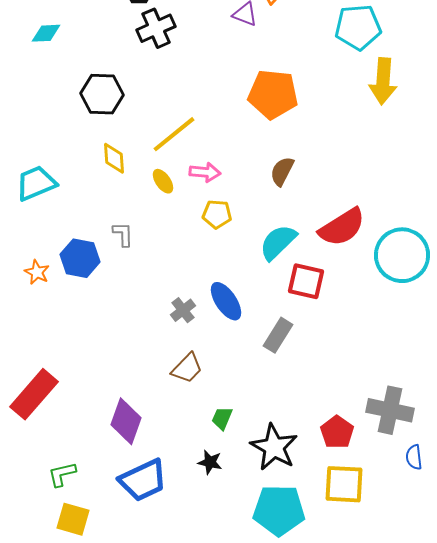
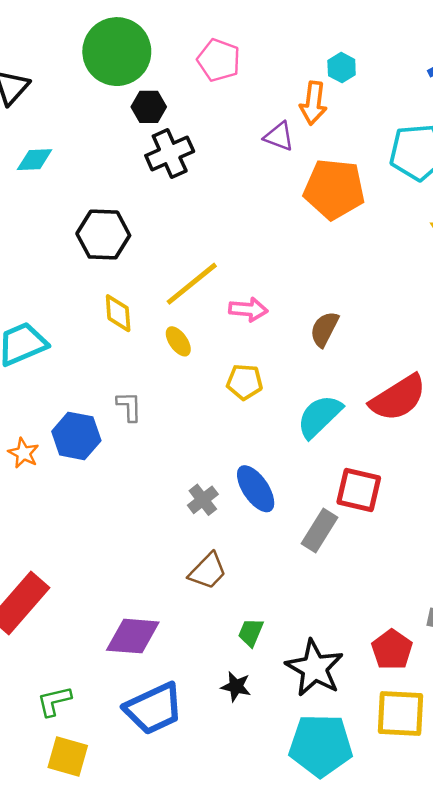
orange pentagon: (273, 94) -> (334, 189), moved
pink arrow: (205, 172) -> (248, 309), moved
red square: (306, 281) -> (359, 490), moved
purple diamond: (126, 421) -> (133, 636), turned 75

